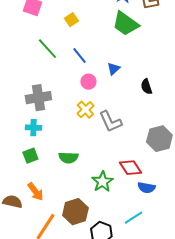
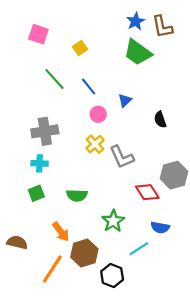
red diamond: (130, 168) -> (147, 192), moved
orange arrow: (35, 192) -> (61, 232), moved
cyan line: (133, 218) -> (139, 249), moved

